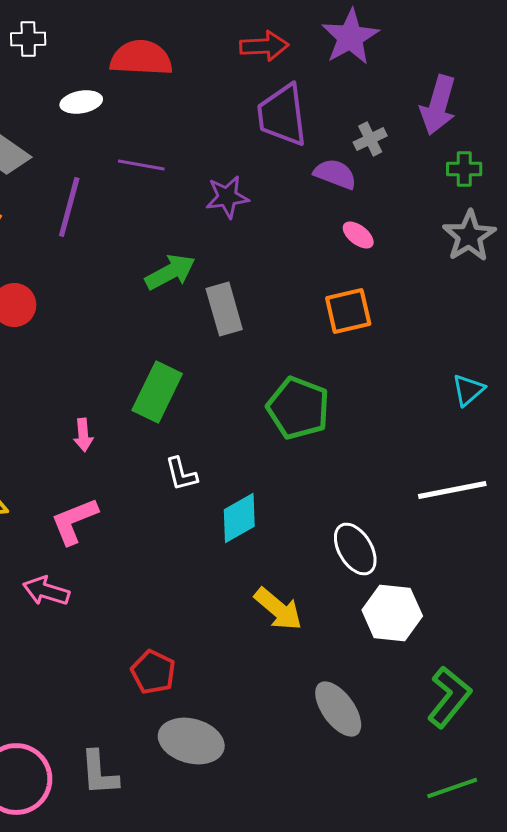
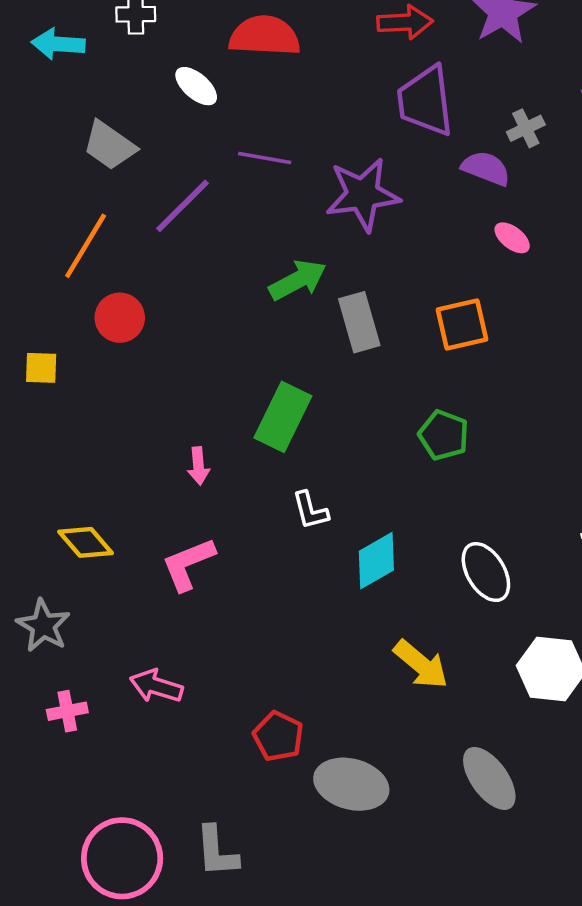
white ellipse: (81, 102) -> (196, 86), turned 51
purple star: (227, 197) -> (363, 194), size x1.5
purple line: (69, 207) -> (182, 206), turned 30
orange square: (348, 311) -> (462, 325), moved
green pentagon: (298, 408) -> (444, 435), size x0.7
white ellipse: (355, 549) -> (486, 572), moved
pink arrow: (46, 591) -> (156, 686), moved
gray ellipse: (191, 741) -> (351, 784), moved

